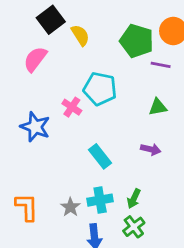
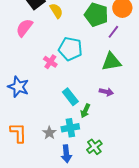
purple line: (161, 65) -> (113, 32), turned -64
green triangle: (158, 107) -> (111, 62), size x1.5
blue star: (35, 127) -> (18, 87), moved
green arrow: (134, 199) -> (85, 111), moved

